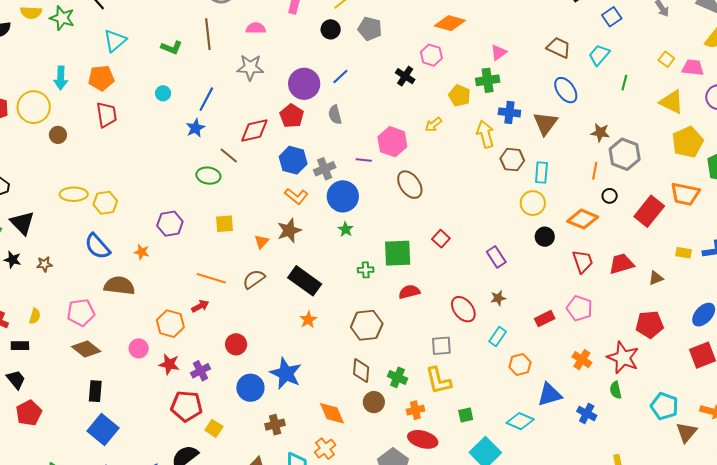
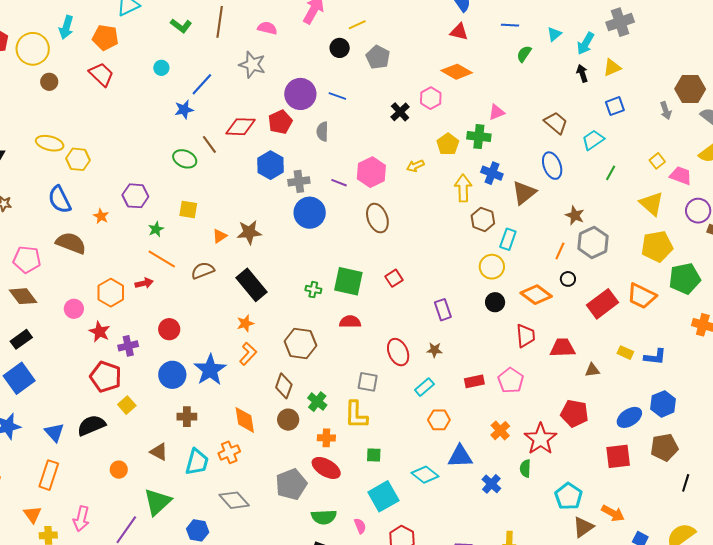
blue line: (340, 76) -> (337, 96), turned 48
red trapezoid: (107, 115) -> (101, 74), turned -52
orange L-shape: (296, 196) -> (248, 354), moved, turned -100
green star: (346, 229) -> (156, 229), moved
black rectangle: (95, 391) -> (21, 339), turned 35

